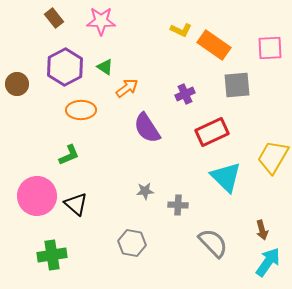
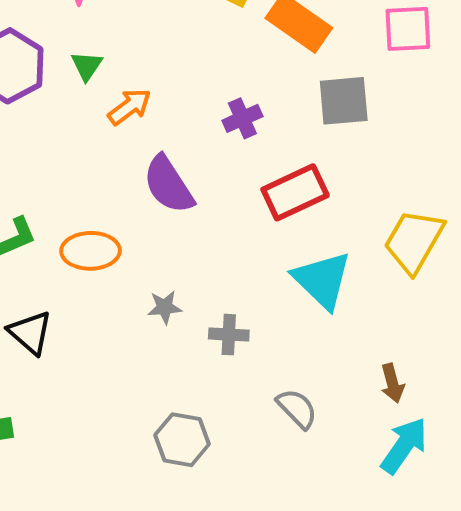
green triangle: (105, 67) -> (87, 66), turned 30
orange ellipse: (81, 110) -> (91, 251), moved
gray hexagon: (132, 243) -> (182, 440), moved
gray semicircle: (213, 243) -> (297, 409), size x0.7

